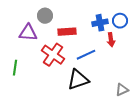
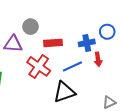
blue cross: (100, 23) -> (87, 43), moved
red arrow: (111, 40) -> (98, 59), moved

